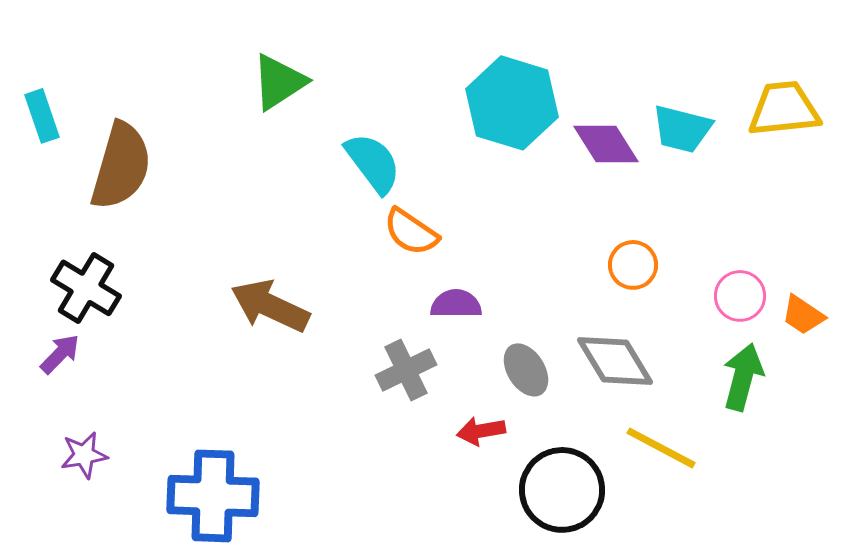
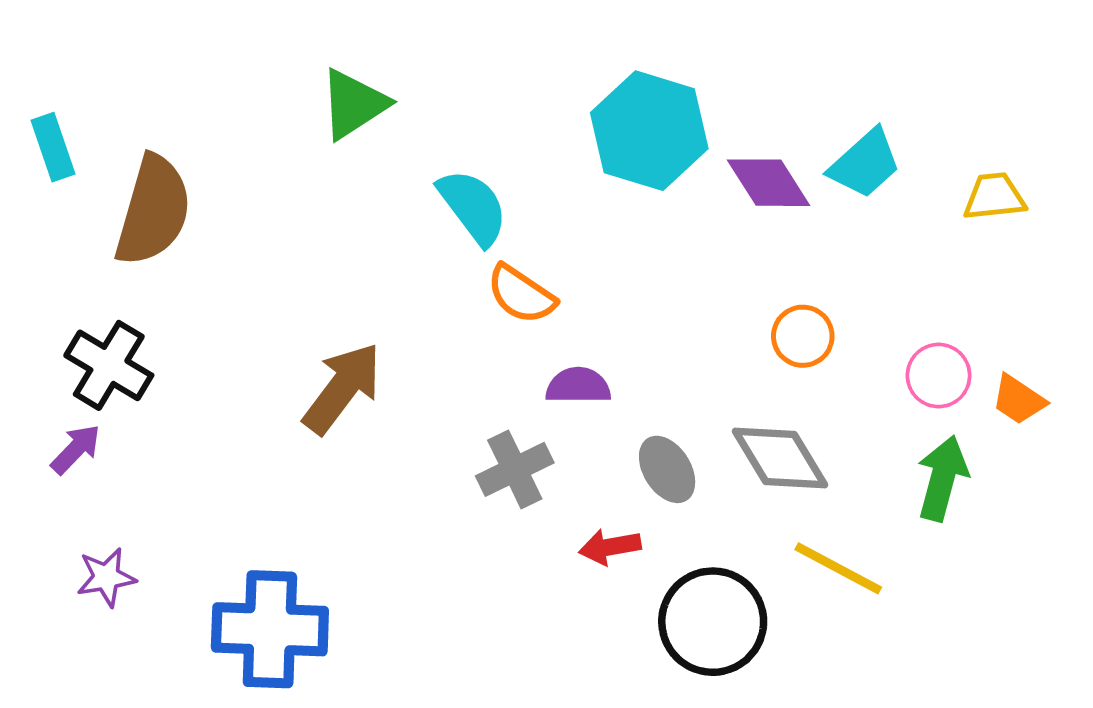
yellow trapezoid: (784, 109) -> (994, 197), moved, size x0.7
cyan trapezoid: (682, 129) -> (865, 164), turned -56
brown arrow: (270, 306) -> (342, 388), turned 102

